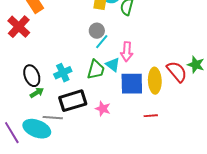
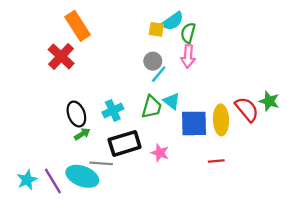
pink arrow: (127, 52) -> (188, 56), moved

